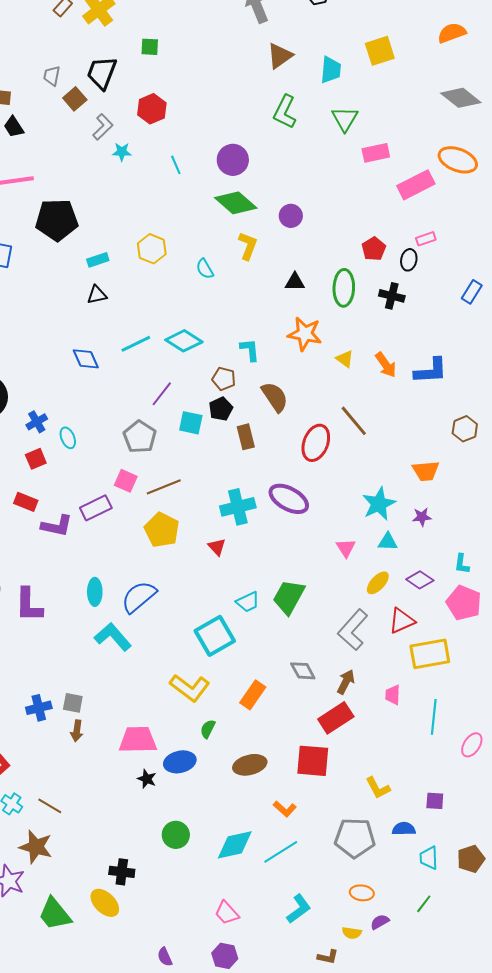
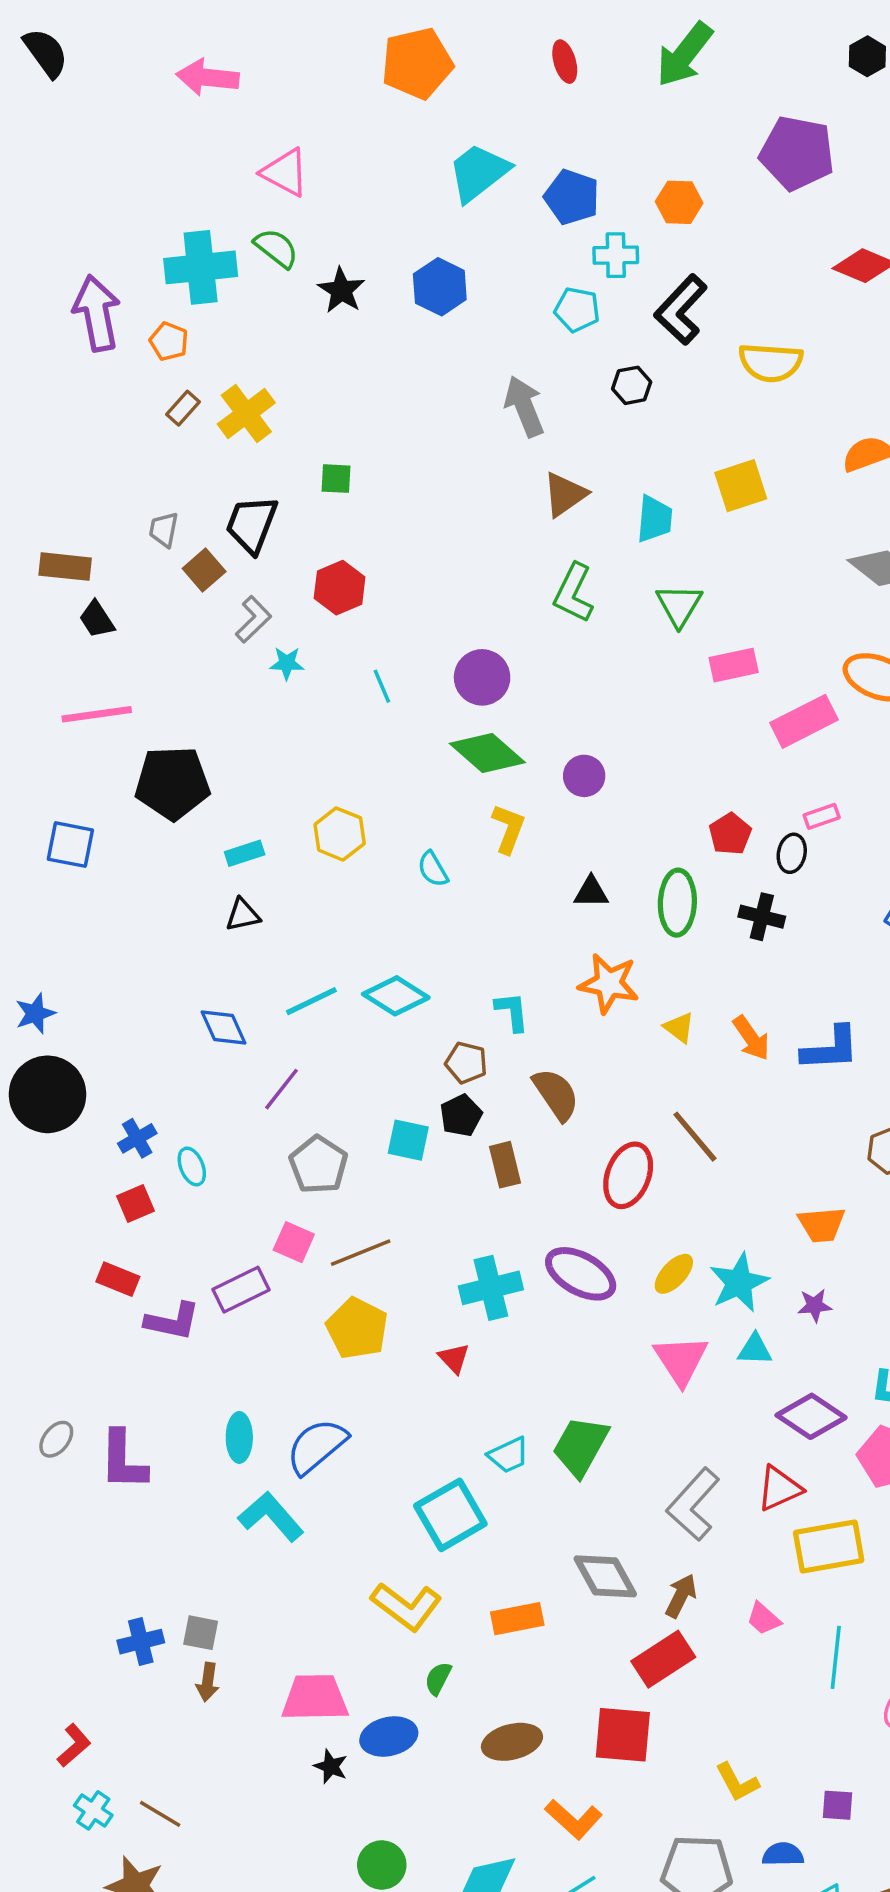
purple line: (162, 394) -> (281, 1089), moved
pink triangle: (346, 548) -> (681, 1360), size x1.6
purple diamond: (420, 580) -> (811, 1416), size x1.4
yellow ellipse: (378, 583) -> (674, 1274), moved
gray diamond: (303, 671) -> (605, 1576), size x1.4
orange rectangle: (253, 695) -> (517, 1619), turned 44
pink trapezoid: (393, 695) -> (764, 1619), turned -50
orange L-shape: (285, 809) -> (574, 1819), size x1.4

